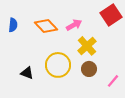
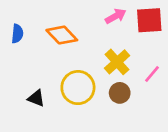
red square: (111, 15) -> (149, 20), turned 30
pink arrow: (74, 25) -> (116, 16), moved
pink line: (113, 81) -> (152, 74), moved

